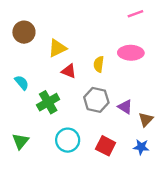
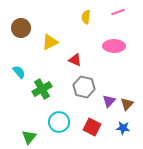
yellow semicircle: (99, 64) -> (86, 17), moved
red triangle: (69, 71) -> (75, 60), moved
purple triangle: (125, 107) -> (109, 101), moved, turned 40
green triangle: (21, 141) -> (29, 137), moved

